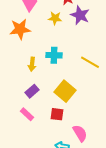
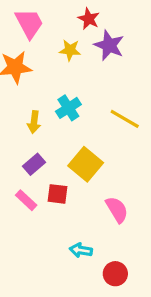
cyan cross: (54, 55) -> (68, 108), turned -35
red square: (57, 114) -> (57, 194), moved
pink semicircle: (80, 133) -> (117, 210), moved

